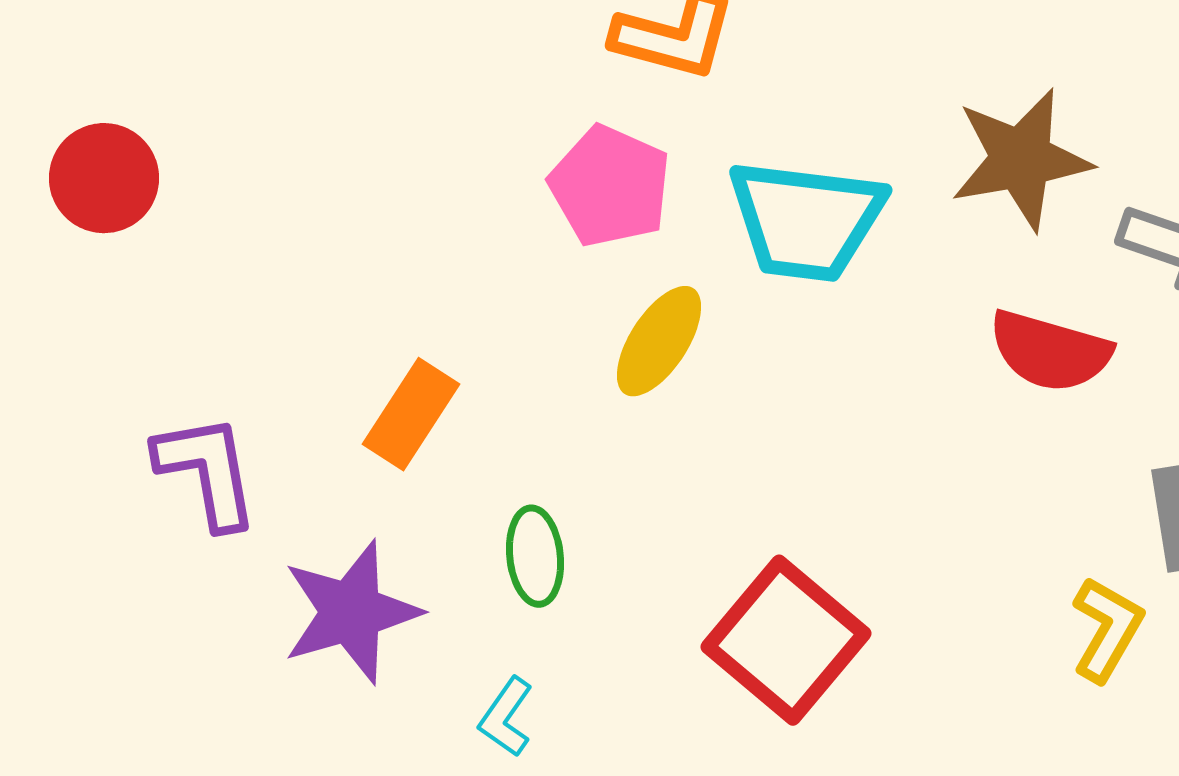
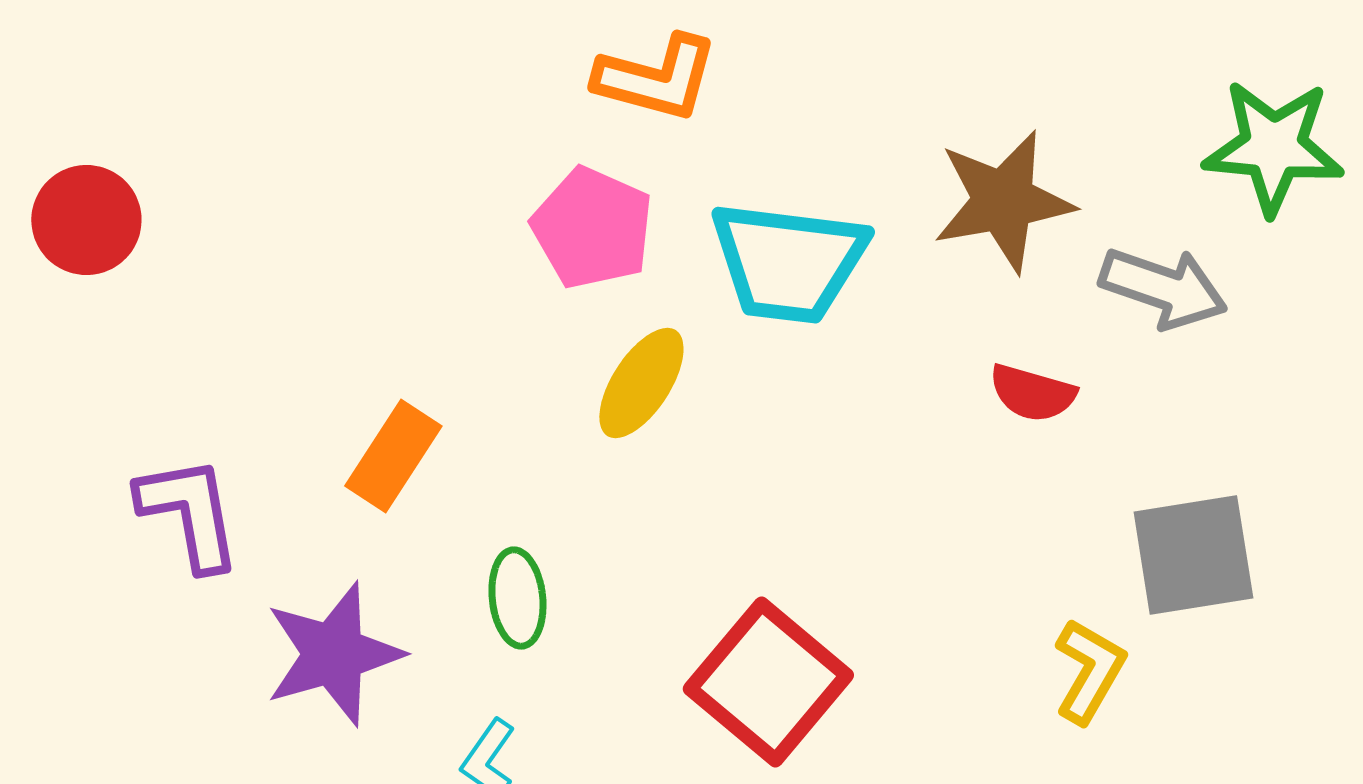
red semicircle: (1050, 351) -> (1032, 393), size x0.7

